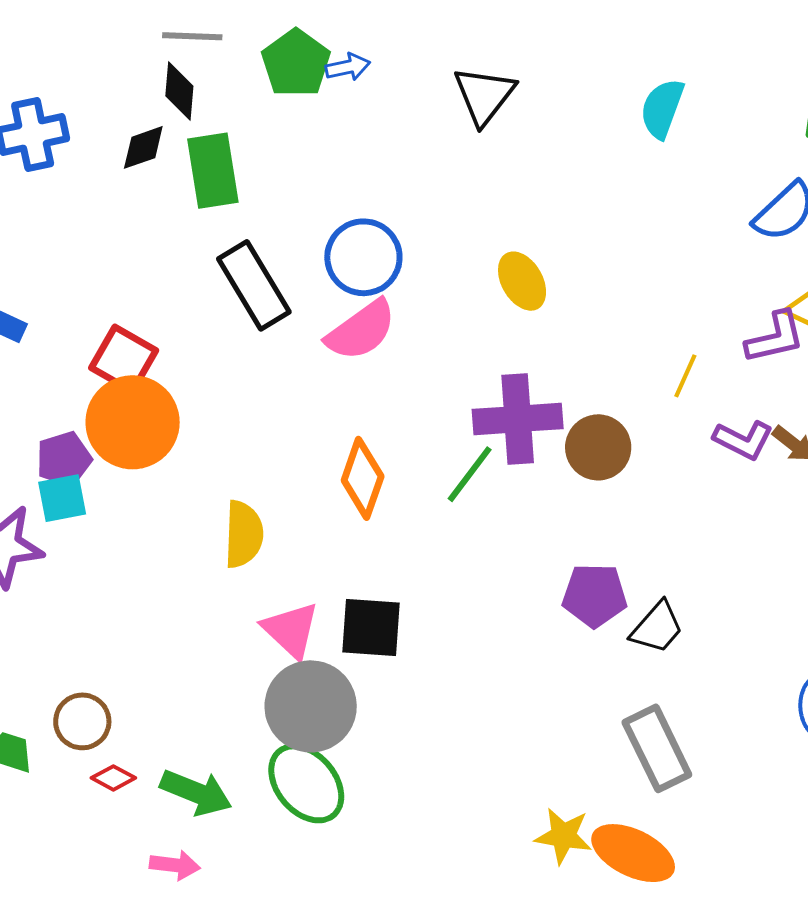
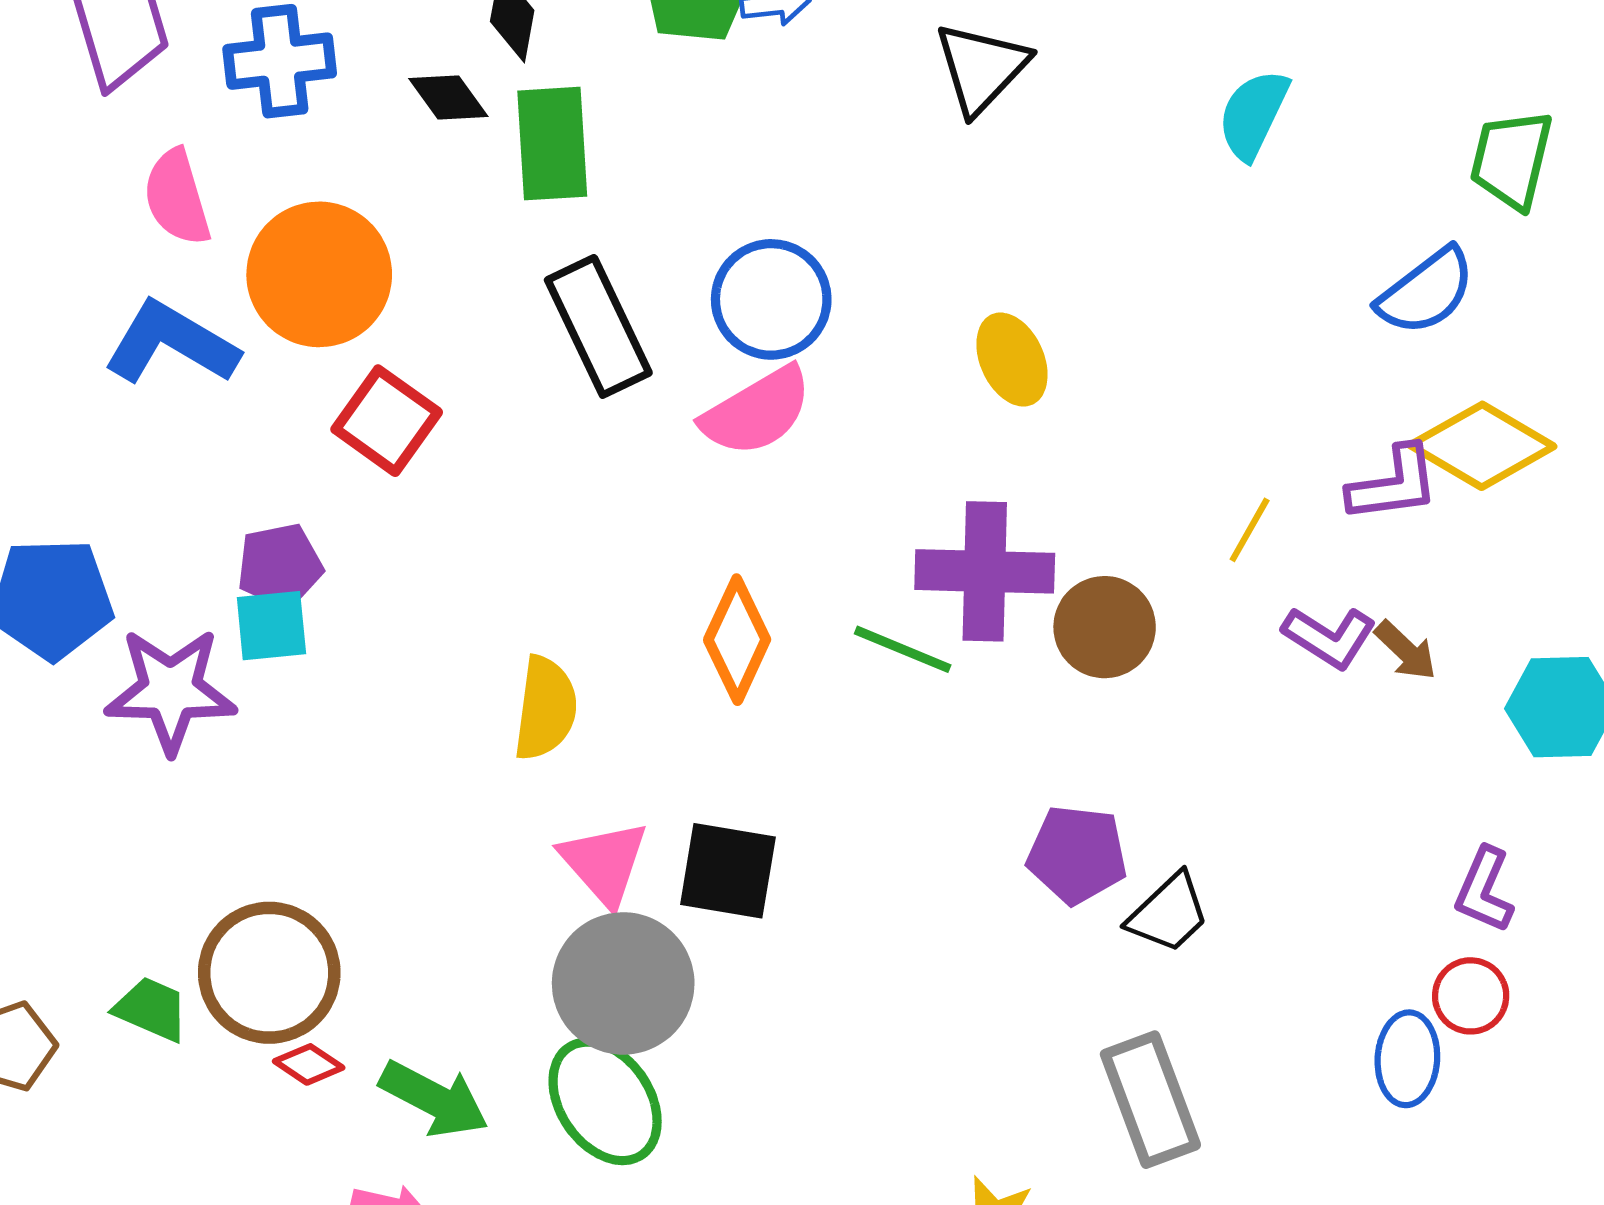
black diamond: (143, 147) -> (448, 98), turned 68
orange circle: (133, 422) -> (319, 274), moved
green line: (470, 474) -> (903, 649), turned 70
brown circle: (82, 721) -> (269, 973), size x1.6

